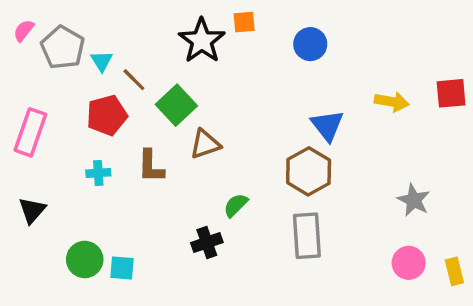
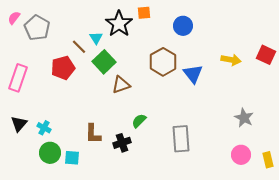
cyan triangle: (102, 61) -> (96, 38), moved
red square: (451, 93) -> (266, 55), turned 30
brown L-shape: (151, 166) -> (93, 134), moved
brown hexagon: (309, 171) -> (163, 62), moved
cyan cross: (98, 173) -> (44, 128), moved, turned 32

